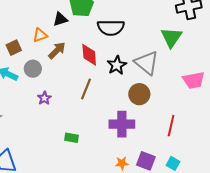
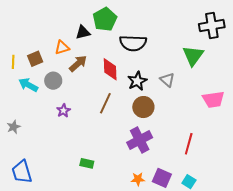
gray triangle: (147, 63) -> (167, 80), size x0.6
brown circle: (139, 94) -> (143, 107), moved
purple cross: (122, 124) -> (140, 140), turned -30
green rectangle: (72, 138) -> (87, 163), moved

